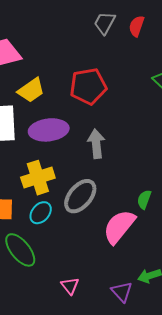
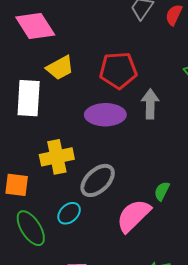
purple ellipse: (49, 130) -> (105, 115), moved
gray arrow: (96, 144) -> (150, 104), moved
cyan ellipse: (41, 213) -> (69, 213), moved

